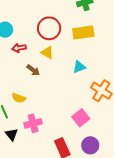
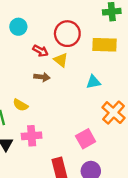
red arrow: (19, 48) -> (40, 51), moved, turned -152
brown arrow: (33, 70) -> (42, 77), turned -40

